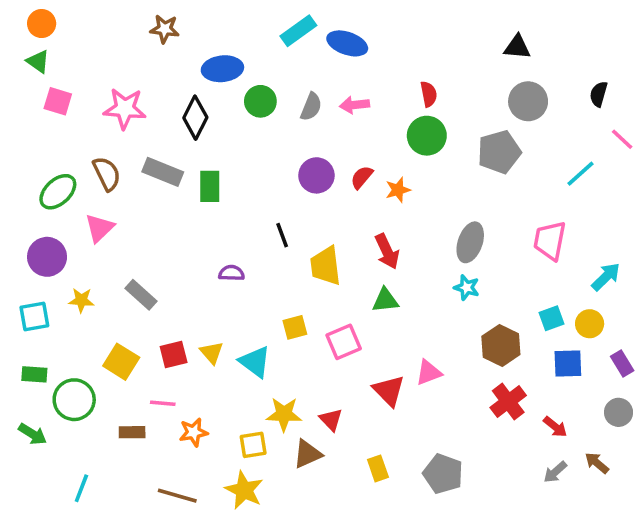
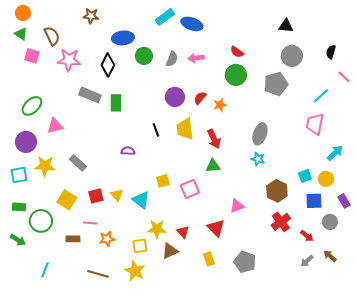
red semicircle: (429, 94) -> (237, 52), turned 136
brown semicircle: (107, 174) -> (52, 36), moved
pink triangle: (99, 228) -> (55, 126), turned 30
pink trapezoid: (550, 241) -> (315, 124), moved
yellow trapezoid: (326, 266) -> (185, 129), moved
yellow star: (81, 300) -> (45, 166), size x1.5
red triangle: (389, 391) -> (216, 228), moved
gray circle: (619, 412) -> (330, 222), moved

